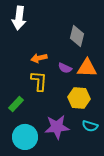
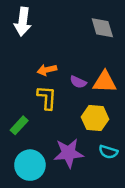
gray diamond: (77, 36) -> (102, 28), moved, turned -30

